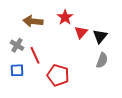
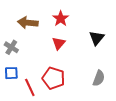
red triangle: (81, 32) -> (59, 43), moved
red line: (35, 55) -> (30, 87), moved
gray semicircle: (102, 60) -> (99, 78), moved

